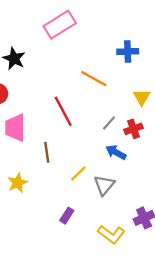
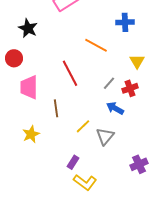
yellow L-shape: (111, 234) -> (85, 182), moved

